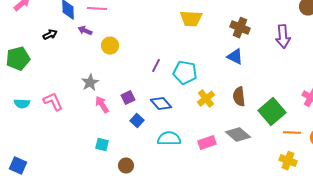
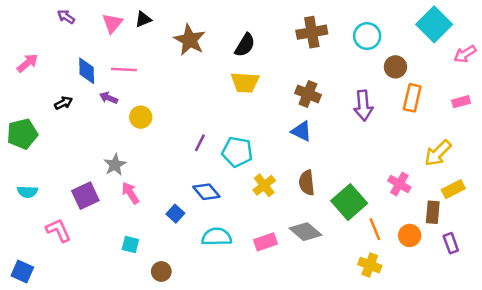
purple square: (128, 98) -> (85, 196), moved, size x1.5
pink L-shape: (53, 102) -> (58, 230), moved
orange line: (292, 133) -> (375, 229), turned 66

